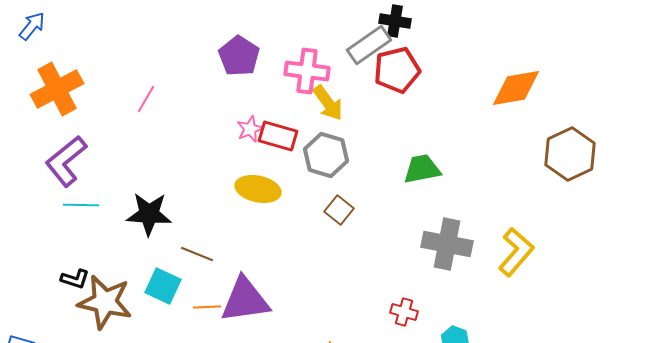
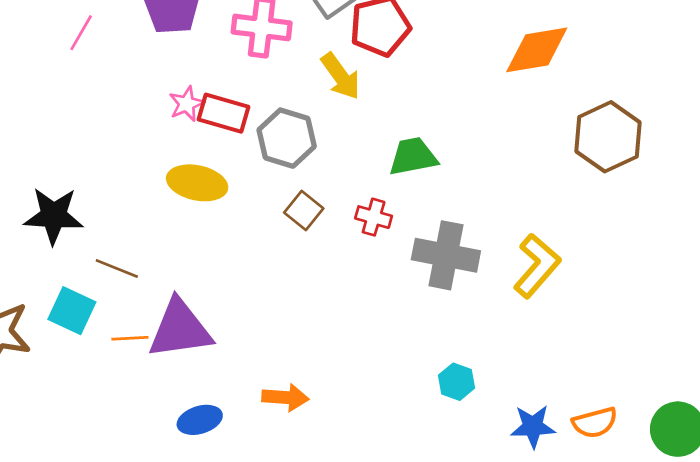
pink line: (146, 99) -> (81, 33), moved
yellow arrow: (328, 103) -> (341, 76), moved
red cross: (404, 312) -> (374, 217), moved

